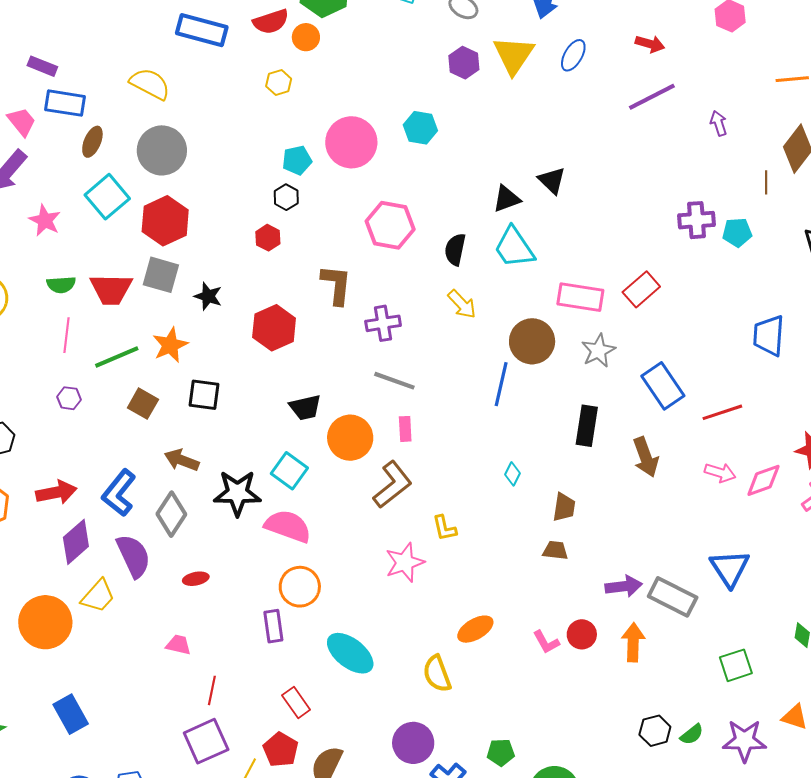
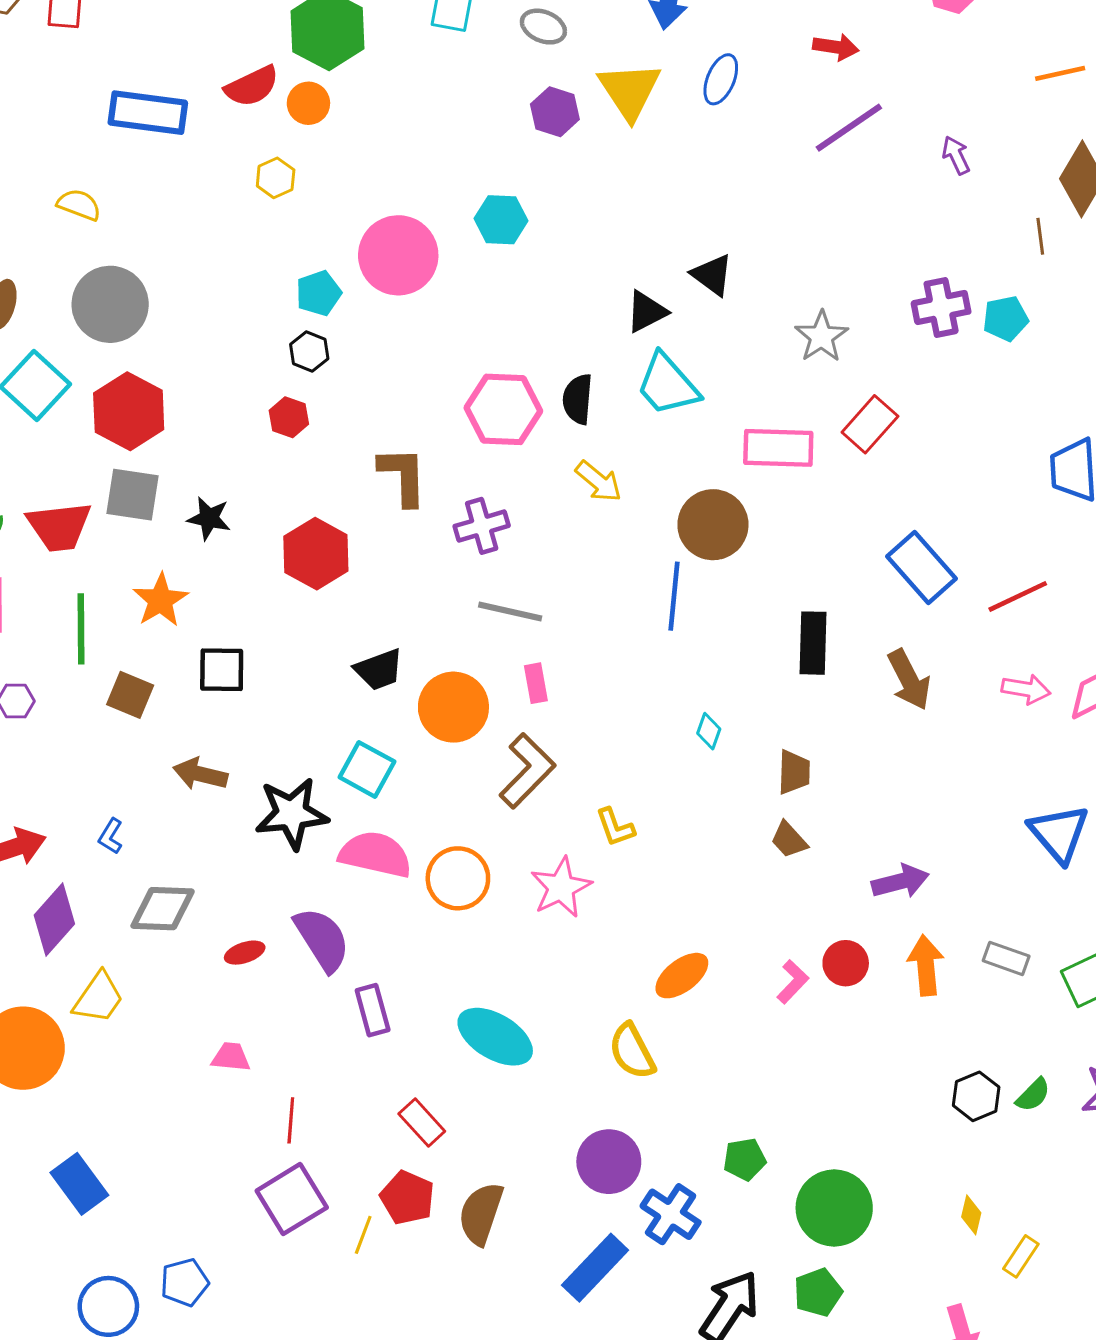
yellow semicircle: (150, 84) -> (79, 205), size x0.7
pink hexagon: (390, 225) -> (503, 409), moved
gray star: (598, 351) -> (822, 337), moved
green line: (117, 357) -> (81, 629), turned -60
blue L-shape: (119, 493) -> (111, 836), size x0.5
gray diamond: (171, 514) -> (163, 909), moved, turned 66
brown trapezoid: (555, 550) -> (789, 840), turned -132
purple semicircle: (134, 556) -> (322, 939), moved
orange circle: (300, 587) -> (458, 878), moved
gray rectangle: (673, 597) -> (1006, 958), moved, size x0.6
pink L-shape: (546, 642) -> (793, 982), turned -100

